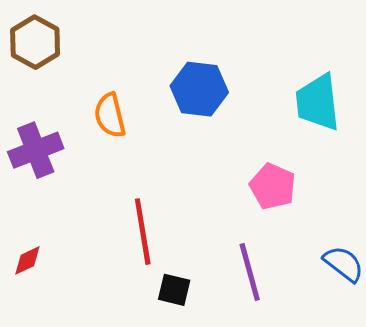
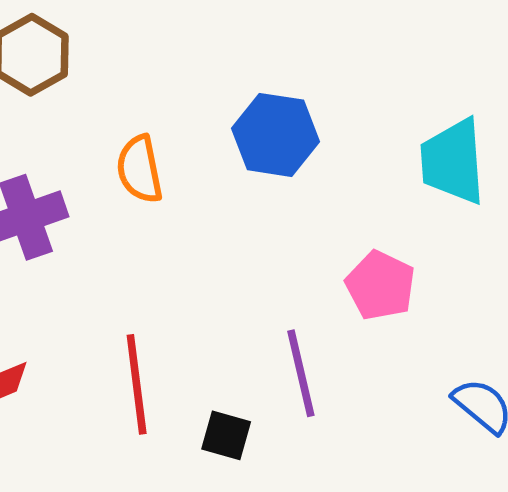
red line: (143, 232) -> (137, 384), moved
purple line: (250, 272) -> (301, 373), moved

